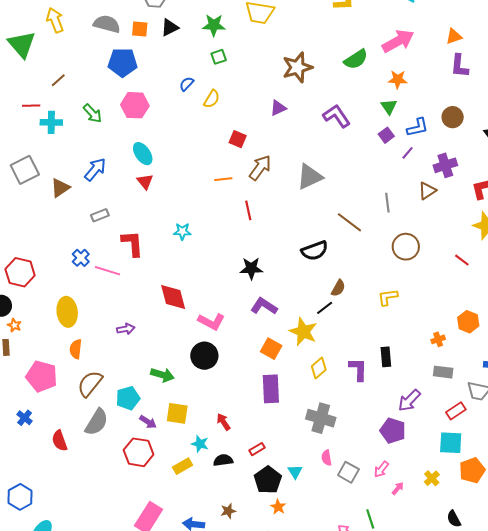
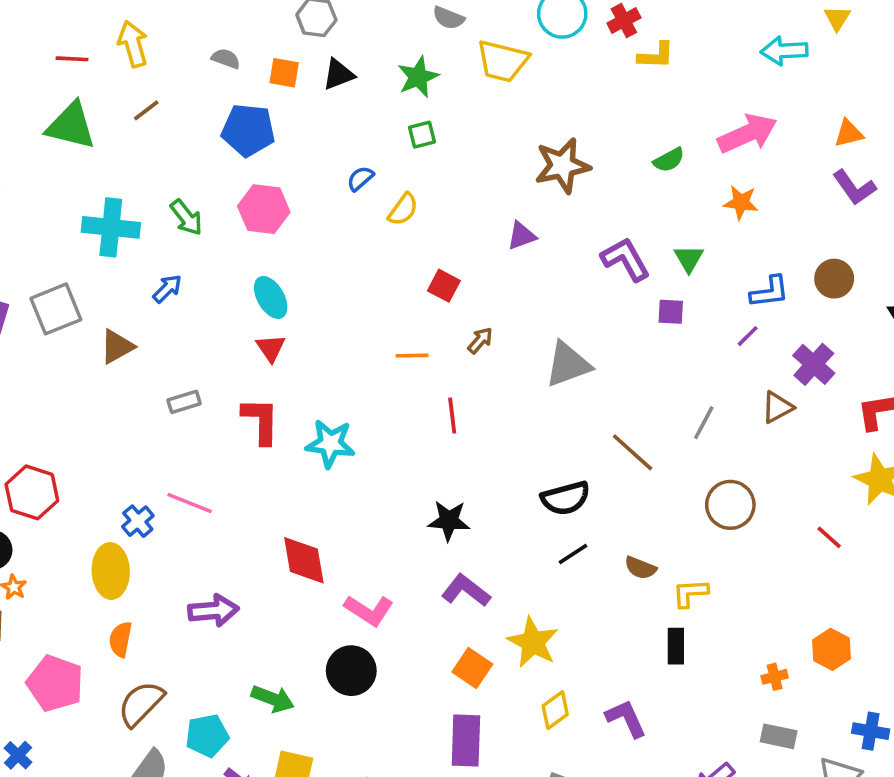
gray semicircle: (107, 24) -> (226, 59), size x0.6
green star: (214, 25) -> (418, 77), turned -30
green triangle: (22, 44) -> (71, 126), moved, turned -40
green semicircle: (356, 59) -> (669, 160), size x0.7
purple L-shape: (459, 66) -> (854, 187), turned -45
brown line: (58, 80) -> (146, 110), moved
red line: (31, 106) -> (72, 59), moved
green triangle: (389, 107) -> (689, 259), moved
cyan cross: (51, 122) -> (111, 227), size x1.4
purple square: (386, 135) -> (671, 312), moved, turned 35
purple cross: (445, 165) -> (814, 364), turned -35
brown arrow: (260, 168) -> (480, 340), size x0.6
blue arrow: (95, 169) -> (167, 289), moved, size x0.7
gray line: (387, 203) -> (704, 423), turned 30
cyan star: (182, 231) -> (330, 444), size x1.5
red L-shape: (132, 244) -> (261, 421), moved
blue cross: (81, 258) -> (138, 521), moved
brown semicircle: (338, 288) -> (640, 568), moved, turned 78
black line: (325, 308) -> (573, 554), moved
purple arrow: (126, 329) -> (213, 611), size x1.5
black rectangle: (386, 357) -> (676, 646), moved
purple L-shape: (358, 369) -> (626, 718), turned -30

